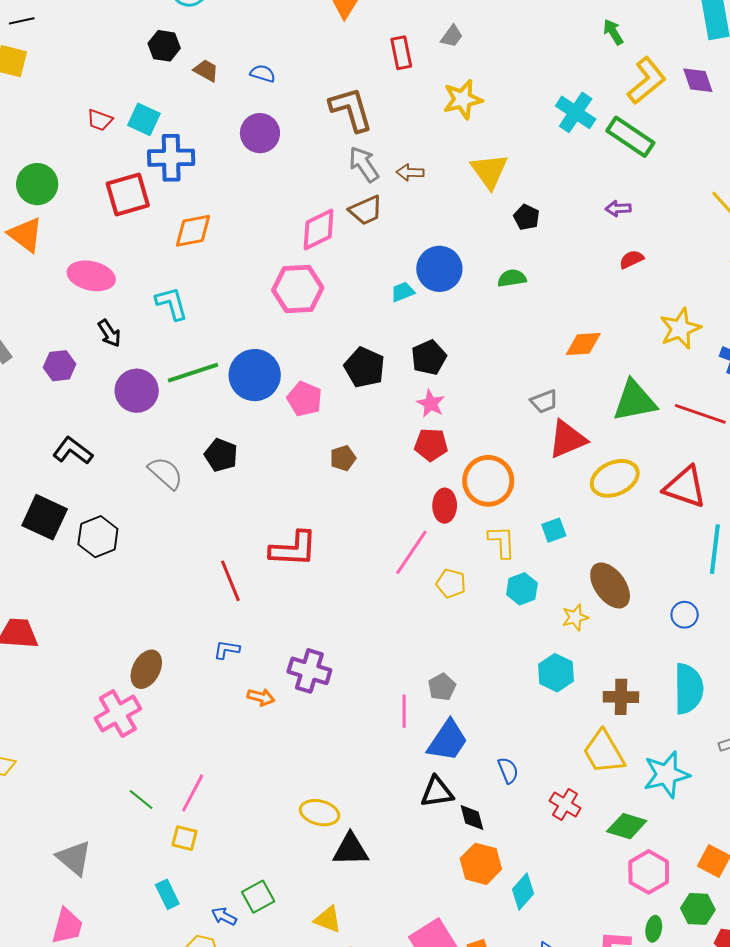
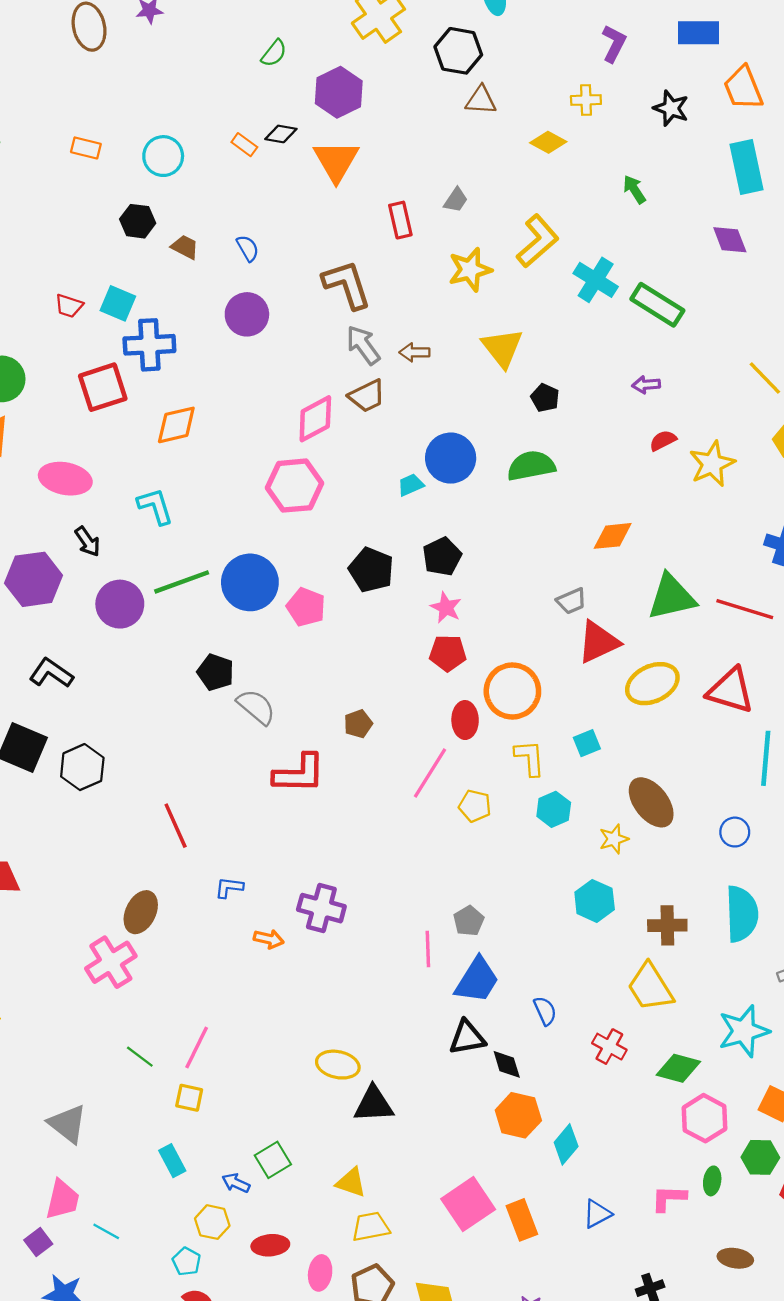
blue semicircle: (263, 73) -> (248, 248), turned 45
yellow L-shape: (647, 81) -> (538, 241), moved
green semicircle: (512, 278) -> (531, 466), size x1.5
yellow star: (680, 329) -> (712, 464), moved
purple hexagon: (60, 366) -> (34, 579), size x1.6
brown pentagon: (343, 458) -> (358, 724), moved
gray semicircle: (166, 473) -> (256, 707), moved
red line: (230, 581) -> (176, 826), moved
cyan star: (666, 775) -> (744, 1031), moved

